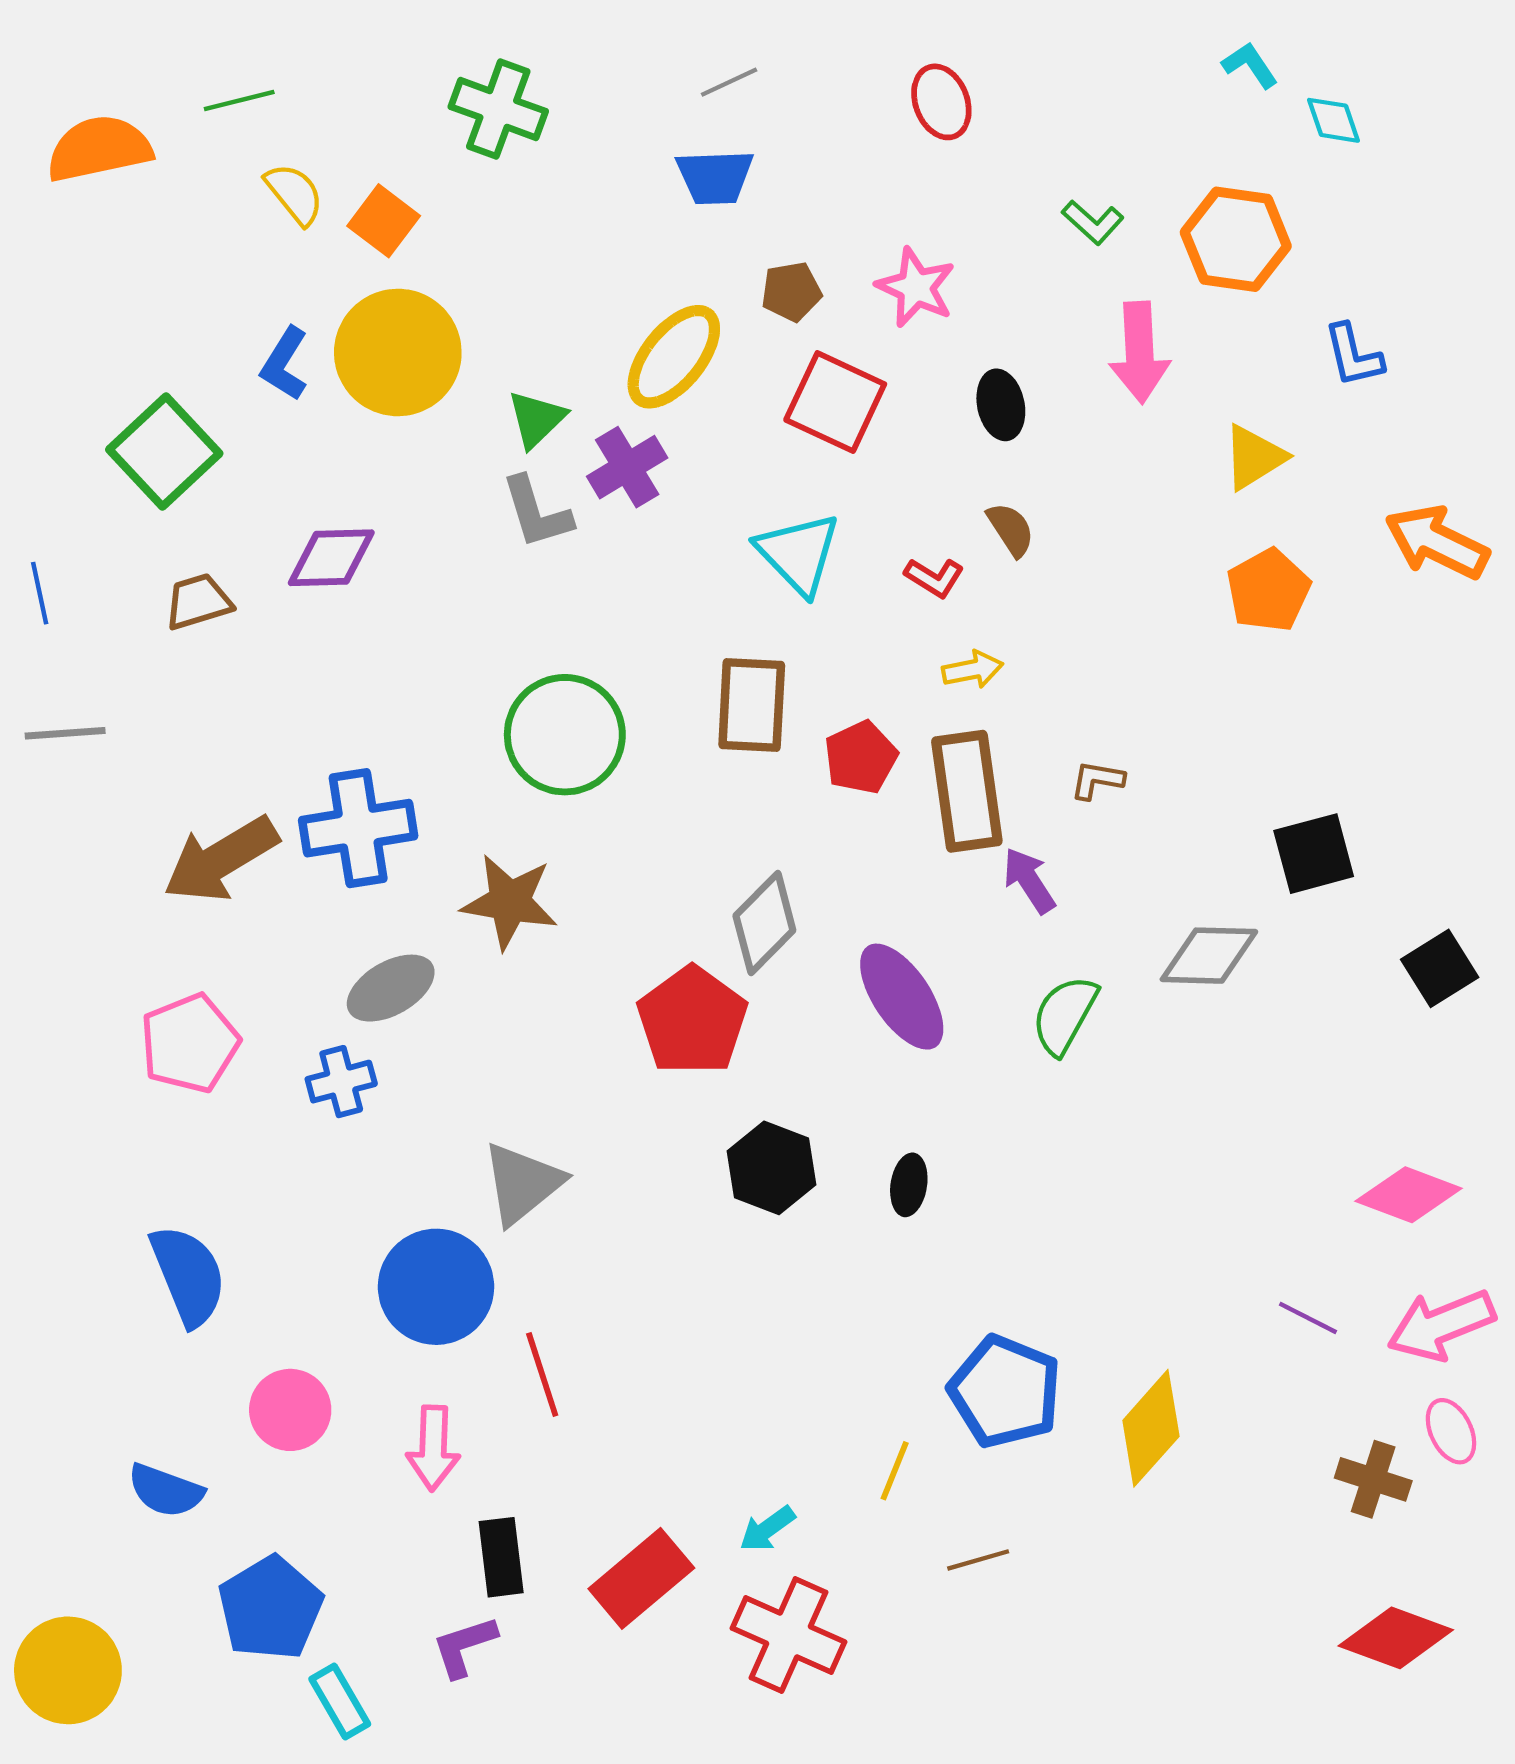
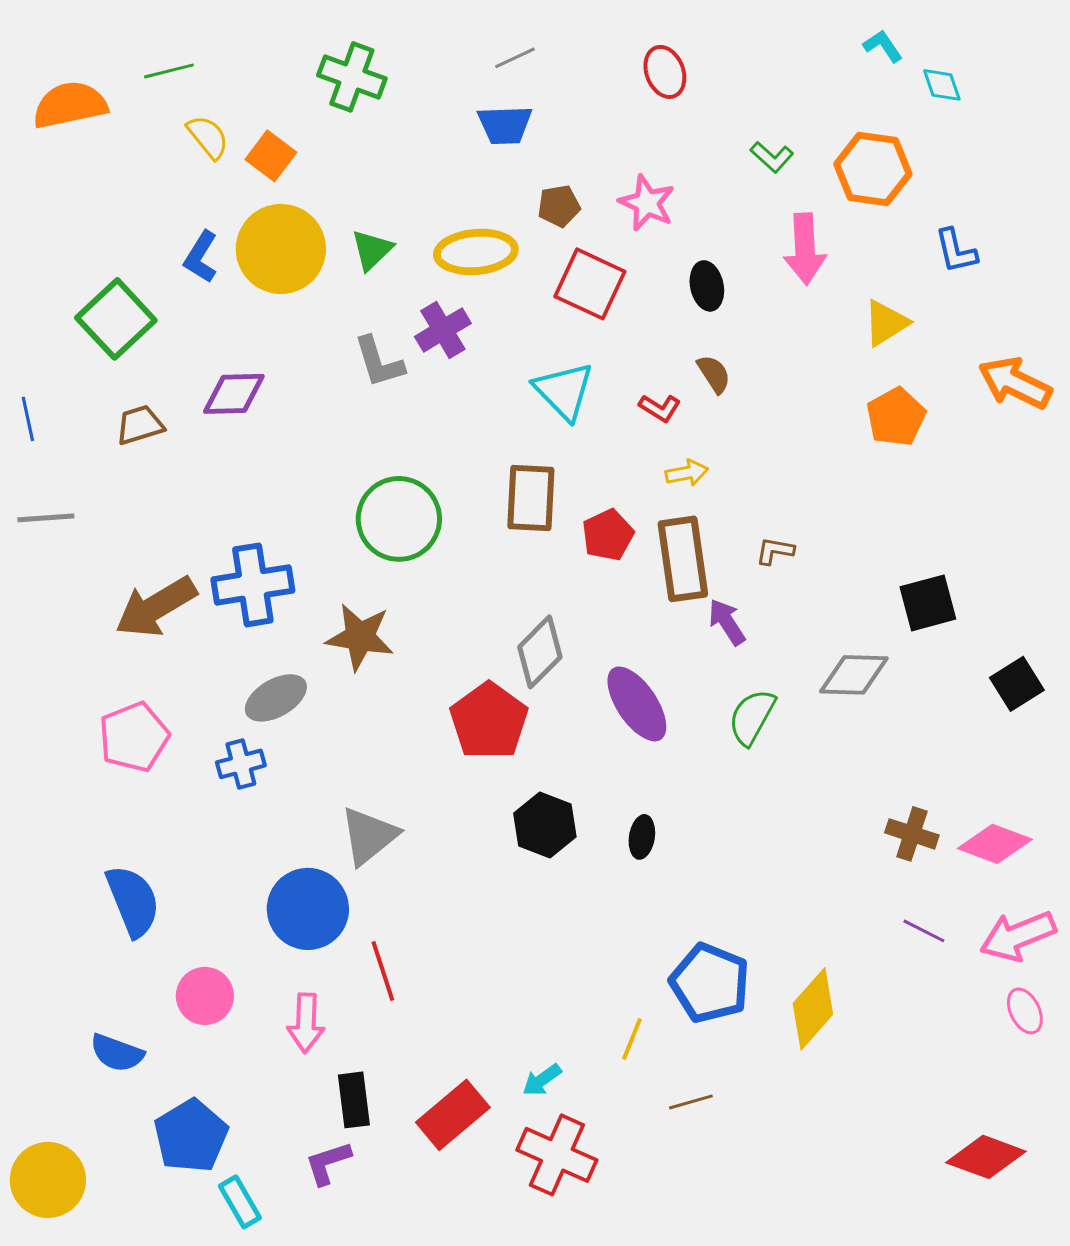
yellow ellipse: (674, 357) -> (476, 252), turned 46
green triangle: (537, 419) -> (372, 250), moved
brown cross: (1373, 1479) -> (912, 834), moved

